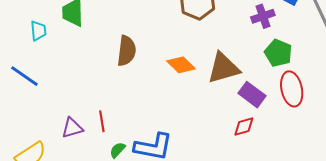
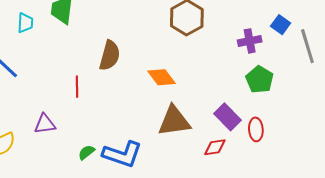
brown triangle: (223, 68) -> (174, 121), moved
red ellipse: (292, 89) -> (256, 129), moved, size x0.7
red line: (102, 121) -> (77, 87), moved

